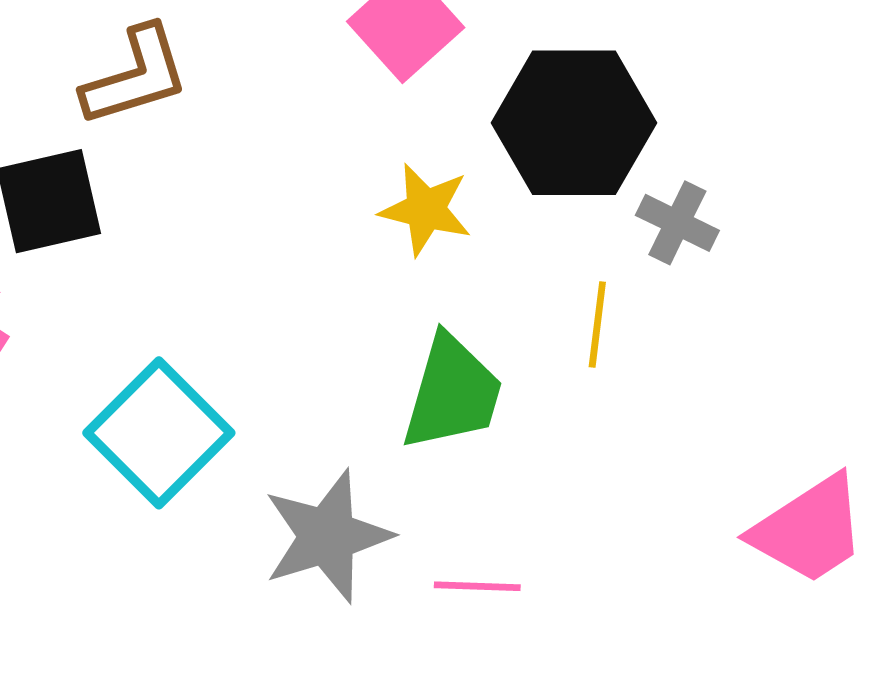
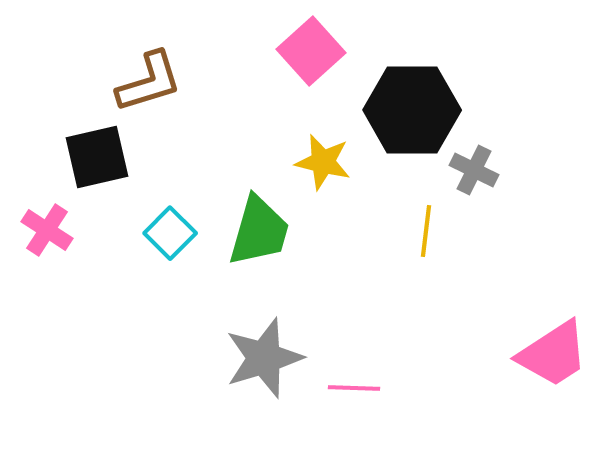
green trapezoid: (452, 393) -> (259, 231), moved
cyan square: (159, 433) -> (170, 233), moved, size x0.6

